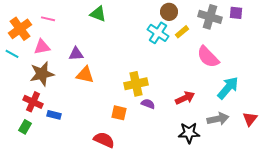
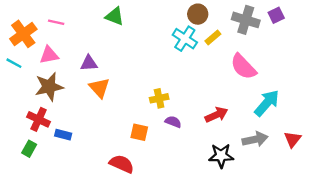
purple square: (236, 13) -> (276, 15), turned -32
orange triangle: (85, 75) -> (99, 88), turned 36
yellow cross: (136, 84) -> (159, 98), size x0.7

